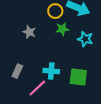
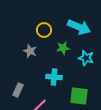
yellow circle: (55, 11) -> (44, 30), moved
cyan cross: (51, 71) -> (54, 77), moved

